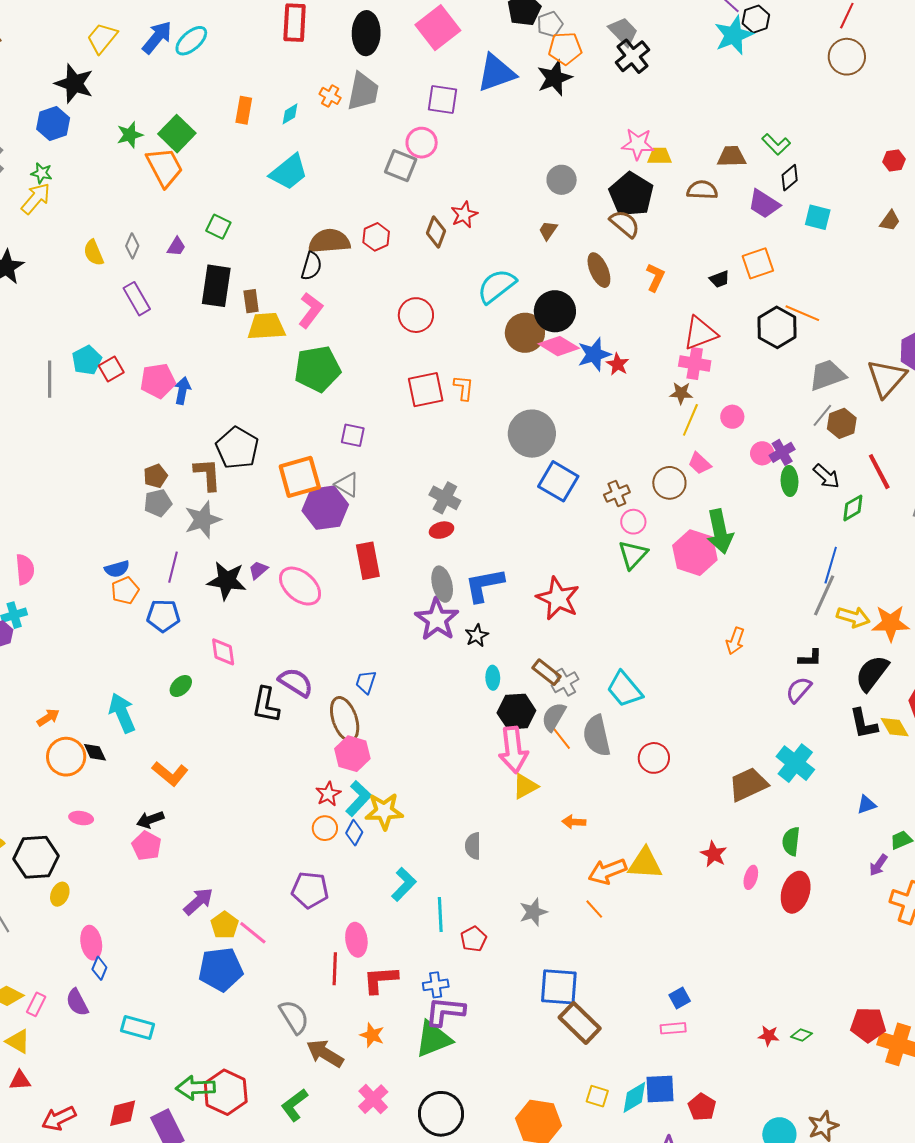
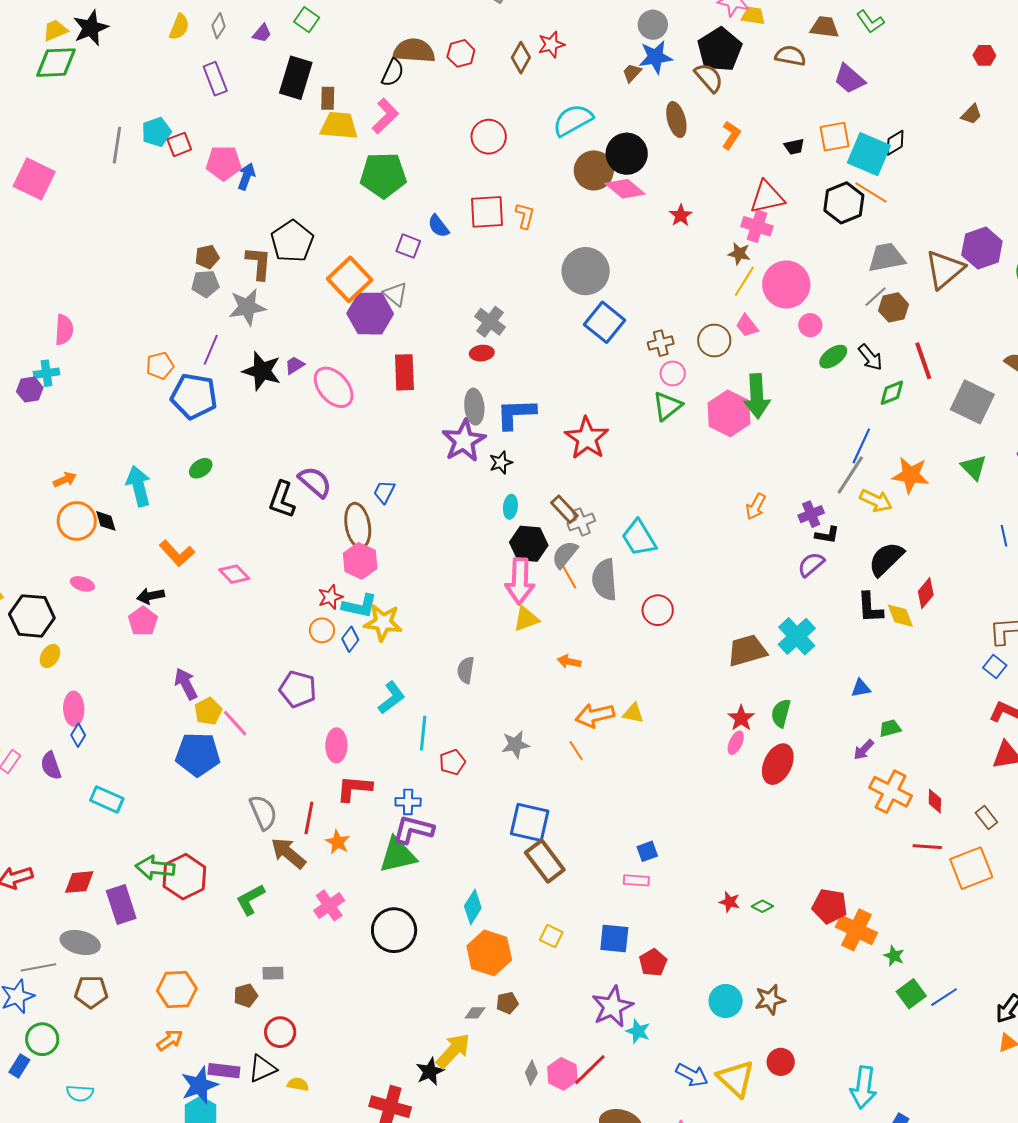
black diamond: (790, 178) -> (895, 143), moved
cyan square: (818, 217) -> (869, 154), moved, size x1.6
yellow semicircle: (94, 253) -> (179, 27), turned -144
blue star: (594, 354) -> (656, 57), moved
pink circle: (732, 417) -> (786, 284), size x2.0
purple cross: (782, 452) -> (811, 514), moved
orange square: (300, 477) -> (350, 279), turned -36
green ellipse: (790, 481) -> (833, 357), turned 48
blue semicircle: (117, 569) -> (438, 226), moved, turned 60
blue pentagon: (163, 616) -> (194, 396), size x1.4
orange star: (891, 623) -> (911, 475), moved
pink diamond: (223, 652) -> (234, 574), moved, turned -44
cyan L-shape: (358, 798) -> (360, 606), turned 51
red star: (714, 854) -> (741, 718), moved
yellow triangle: (645, 864) -> (633, 713), size x0.6
purple arrow: (198, 901) -> (186, 684), turned -84
red line: (335, 969) -> (309, 818), moved
cyan diamond: (634, 1097) -> (473, 907), moved, turned -36

